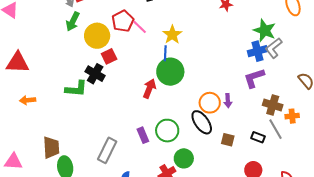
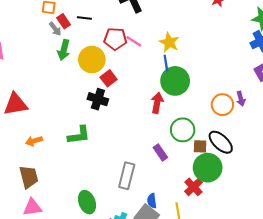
red pentagon: (123, 21) -> (115, 39), turned -30
green L-shape: (76, 89) -> (79, 135), moved
black ellipse: (202, 122) -> (221, 142), moved
green circle: (167, 131) -> (183, 130), moved
brown square: (228, 140) -> (200, 146), moved
brown trapezoid: (51, 147) -> (29, 177), moved
green circle: (184, 158) -> (208, 168), size x1.4

